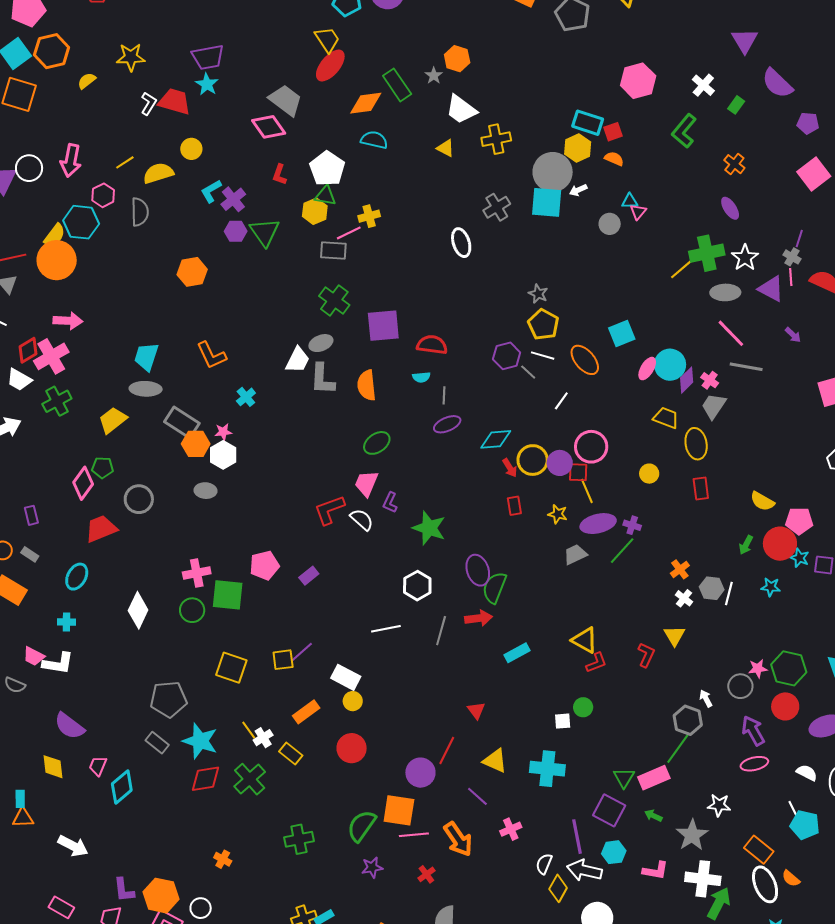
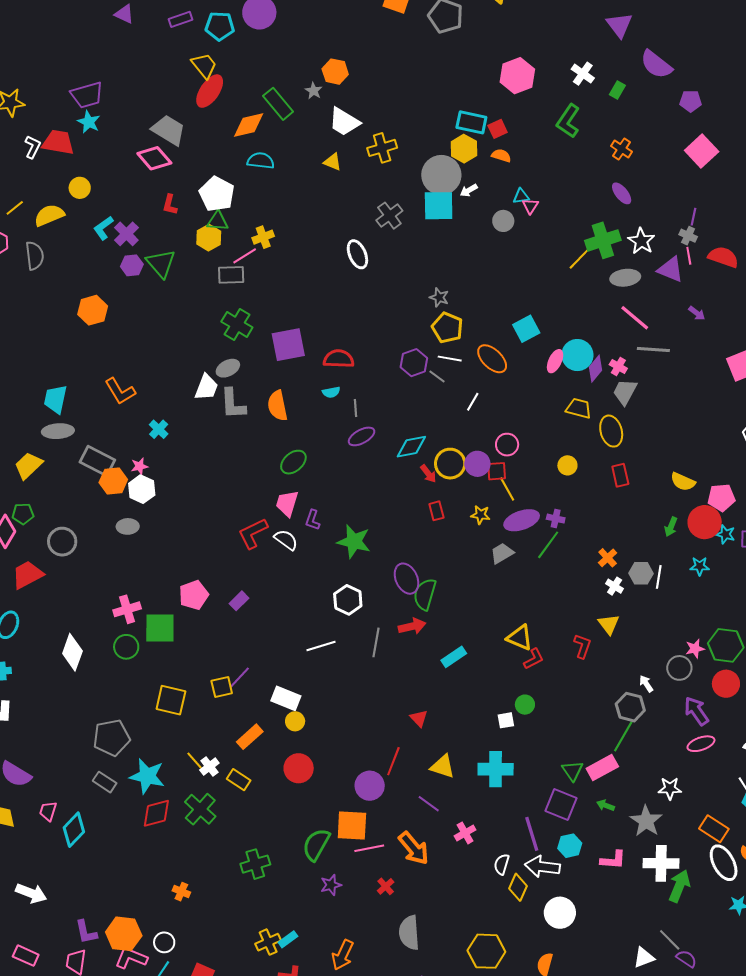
pink circle: (591, 447) -> (507, 445), size x0.7

